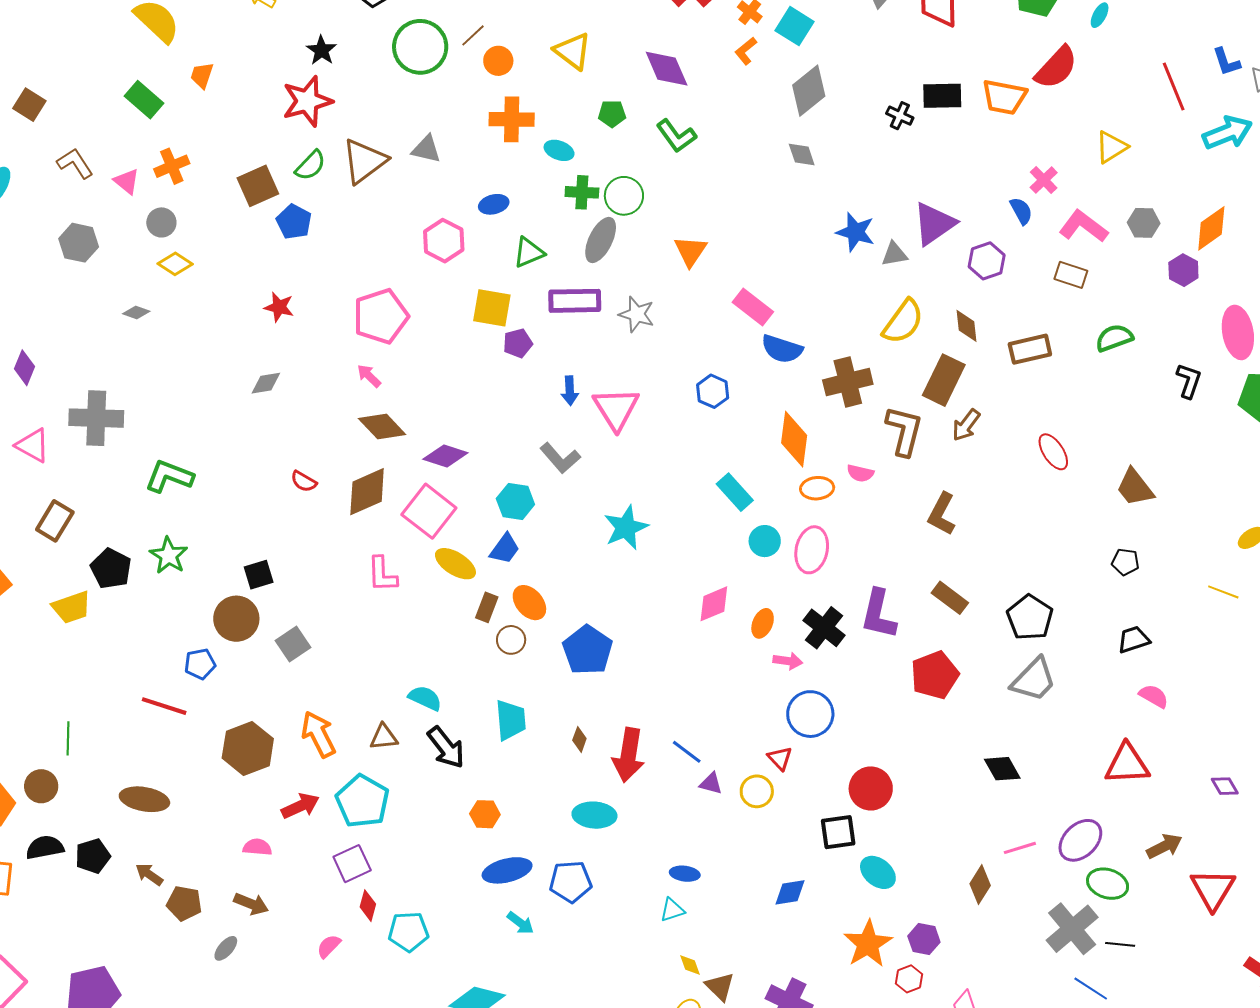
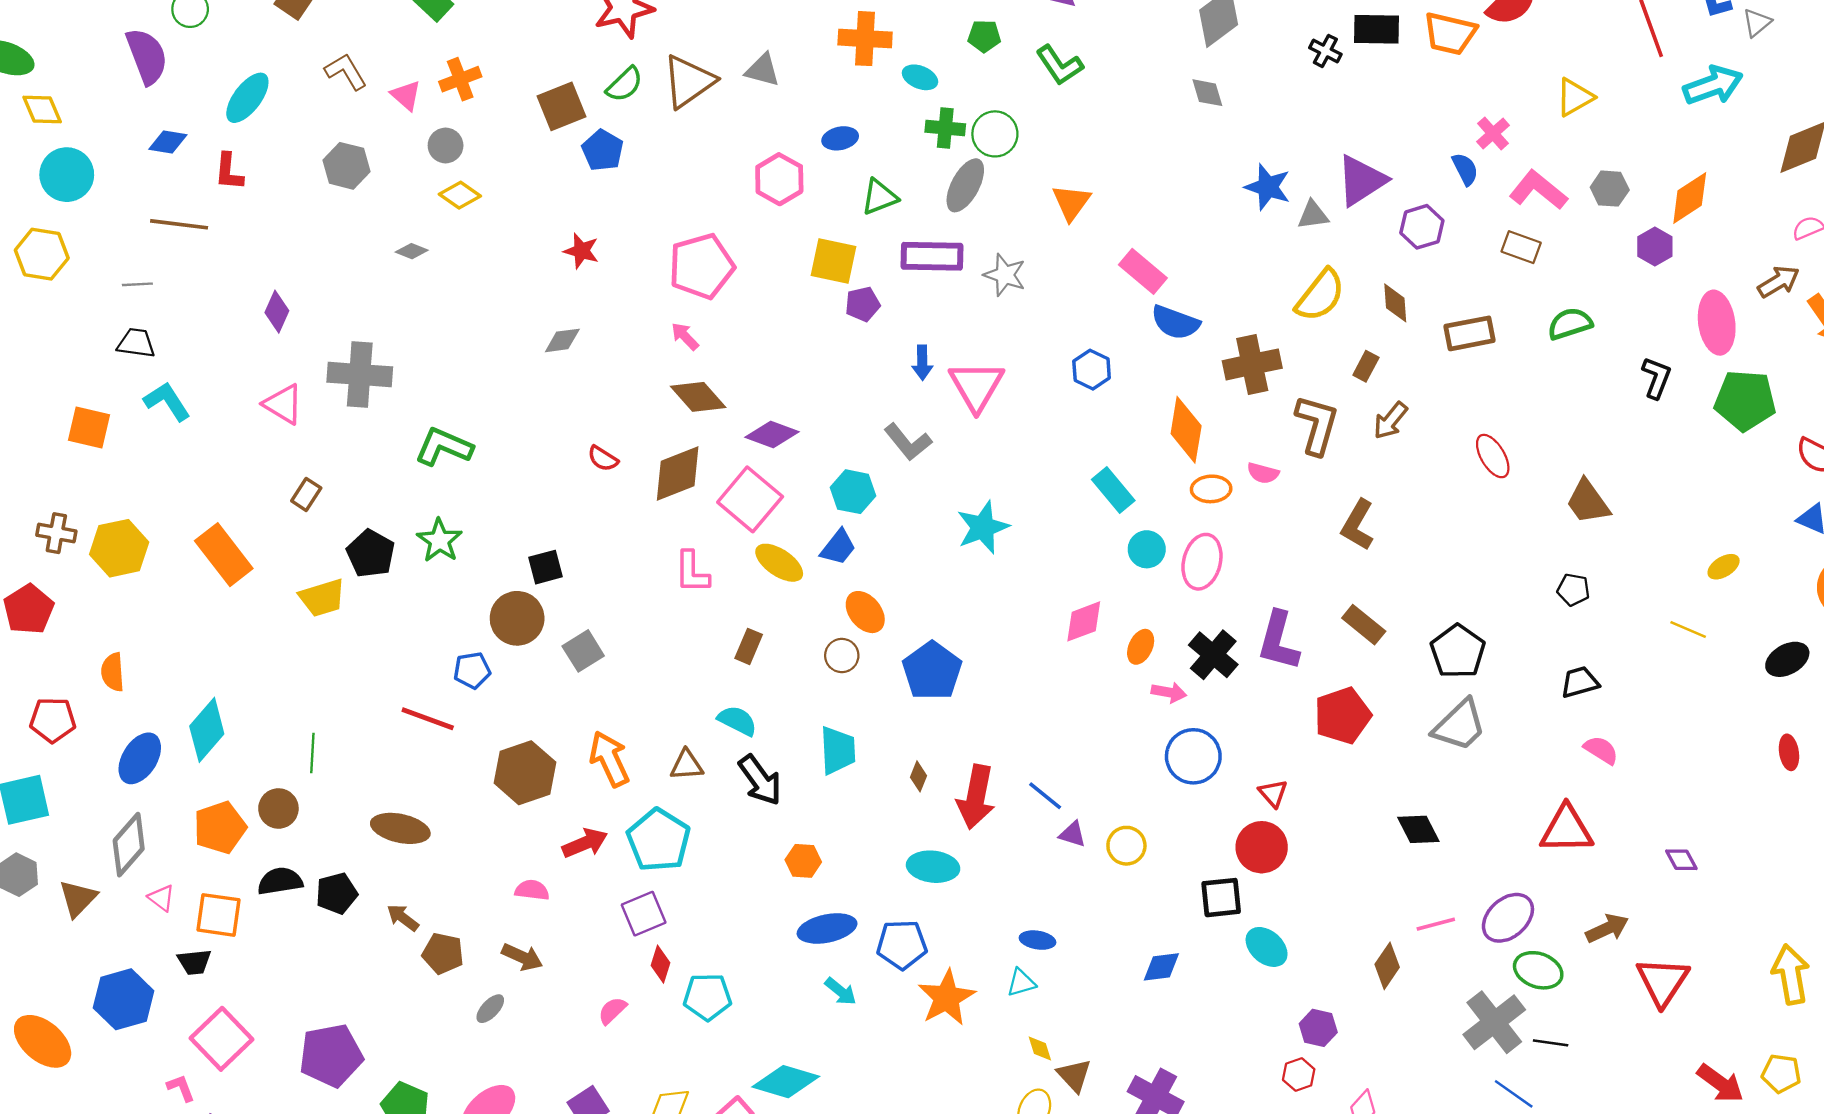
brown rectangle: (944, 380) -> (1366, 366), size x0.5
brown rectangle: (55, 521) -> (306, 494), size x0.7
brown rectangle: (487, 607) -> (749, 646), moved
red triangle: (780, 758) -> (1273, 793), moved
orange star: (868, 944) -> (947, 998), moved

